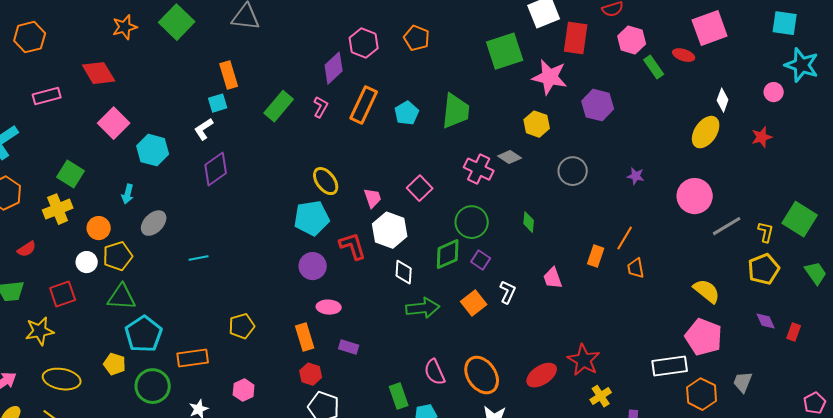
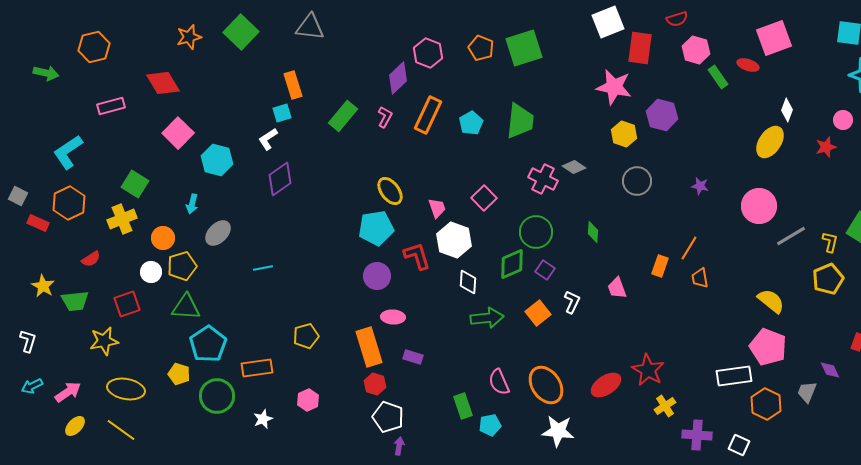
green square: (505, 51) -> (524, 48), moved
pink circle: (774, 92) -> (843, 120), moved
yellow hexagon: (537, 124) -> (624, 134), moved
purple diamond: (766, 321) -> (830, 370), moved
orange rectangle: (305, 337) -> (369, 347), size x1.4

